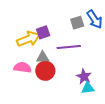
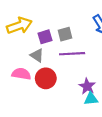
gray square: (77, 23) -> (65, 34), moved
yellow arrow: (28, 39) -> (19, 26), moved
gray triangle: (43, 57) -> (37, 55), moved, turned 32

